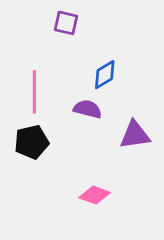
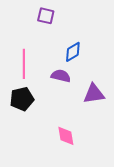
pink diamond: (95, 195) -> (66, 136), turned 60

